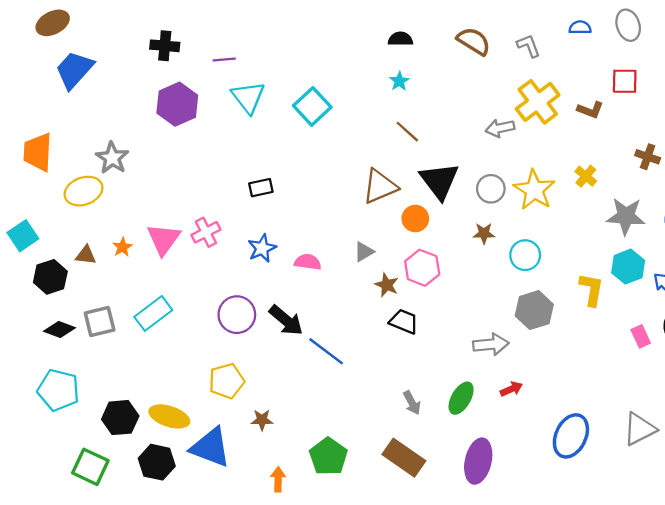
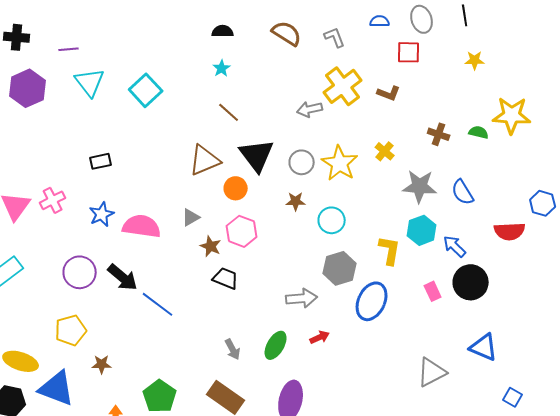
red square: (625, 81) -> (409, 52), moved
pink semicircle: (308, 262) -> (142, 226), size x1.6
blue ellipse: (571, 436) -> (372, 301), moved

